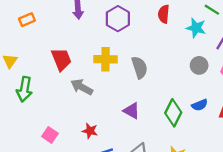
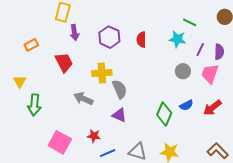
red semicircle: (164, 14) -> (141, 40), moved
red trapezoid: (61, 59) -> (64, 62), moved
gray semicircle: (140, 67) -> (120, 89), moved
purple triangle: (132, 111) -> (119, 115), moved
pink square: (50, 135) -> (60, 142), size x1.6

